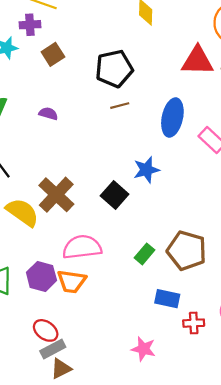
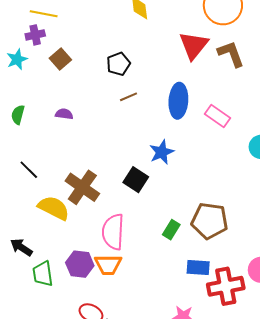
red triangle: (197, 61) -> (194, 45), turned -44
black pentagon: (114, 69) -> (118, 64), size x0.7
pink semicircle: (82, 247) -> (113, 232), turned -72
red cross: (194, 323) -> (226, 286), size x1.8

